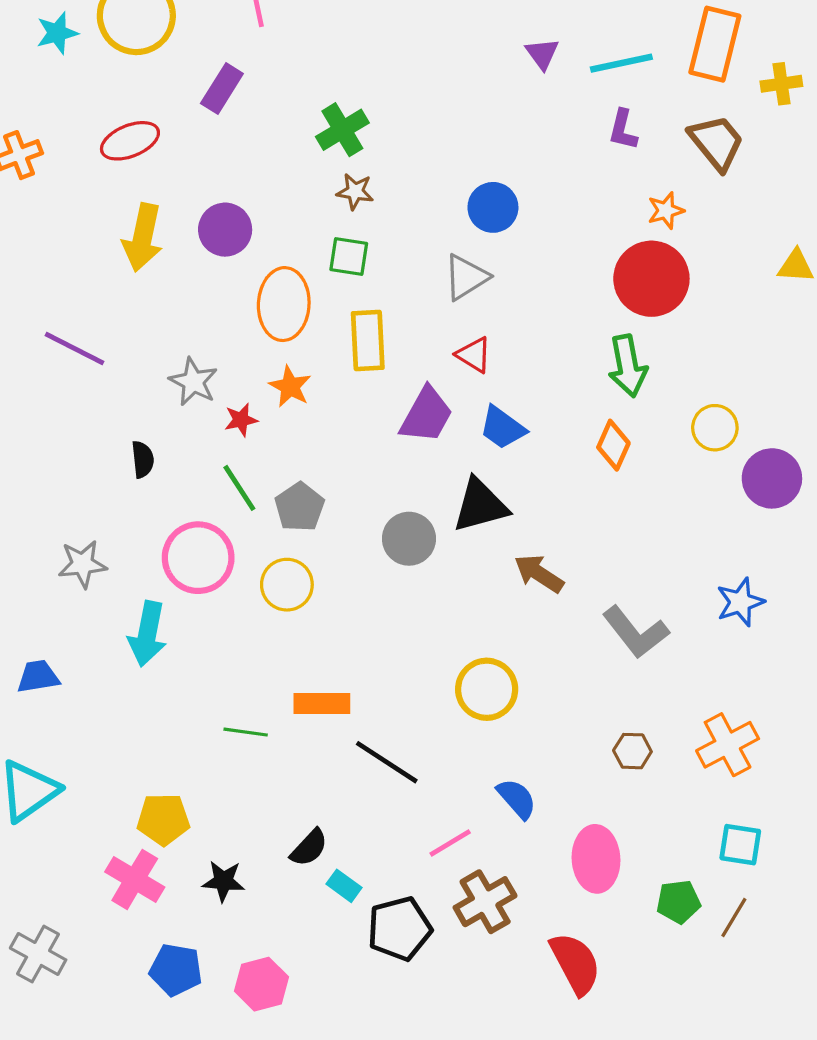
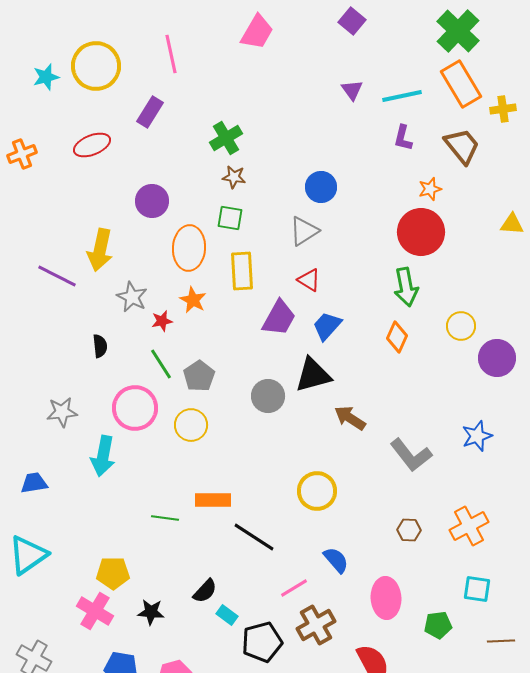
orange rectangle: (715, 44) -> (461, 84), turned -45
yellow arrow: (143, 238) -> (100, 250), moved
blue trapezoid: (502, 428) -> (327, 326), turned 96
brown line: (734, 918) -> (501, 641), moved, turned 56

